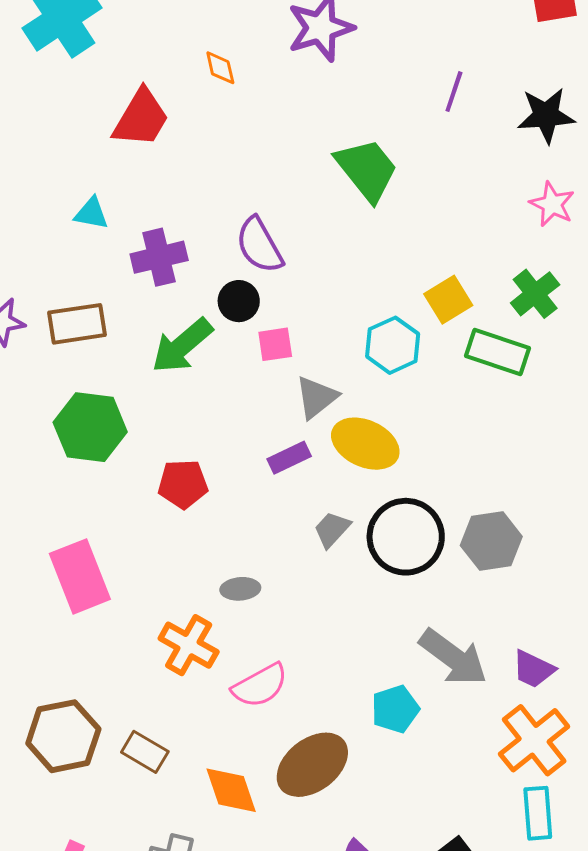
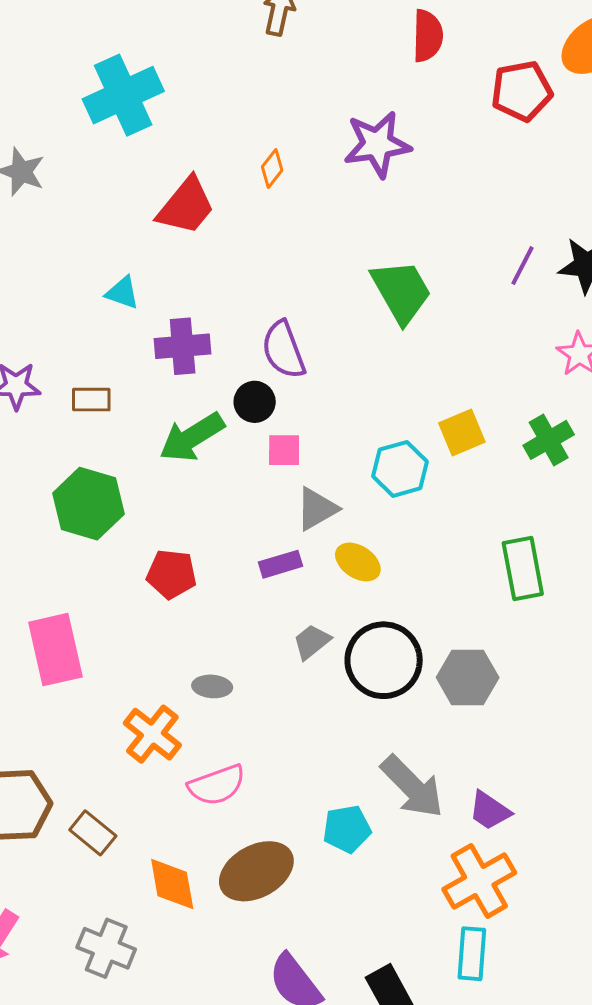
orange diamond: (220, 68) -> (272, 168), turned 42
purple line: (454, 92) -> (523, 266), moved
brown rectangle: (77, 324) -> (91, 400), size x0.7
green rectangle: (498, 352) -> (523, 568), moved, turned 52
yellow ellipse: (365, 444) -> (358, 562), size x0.7

